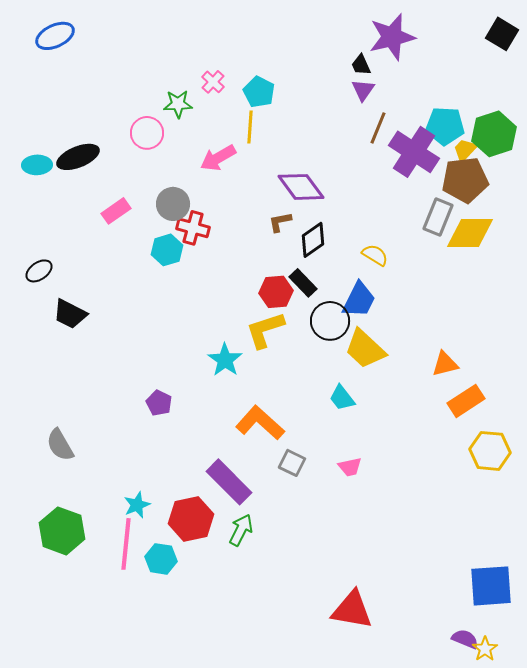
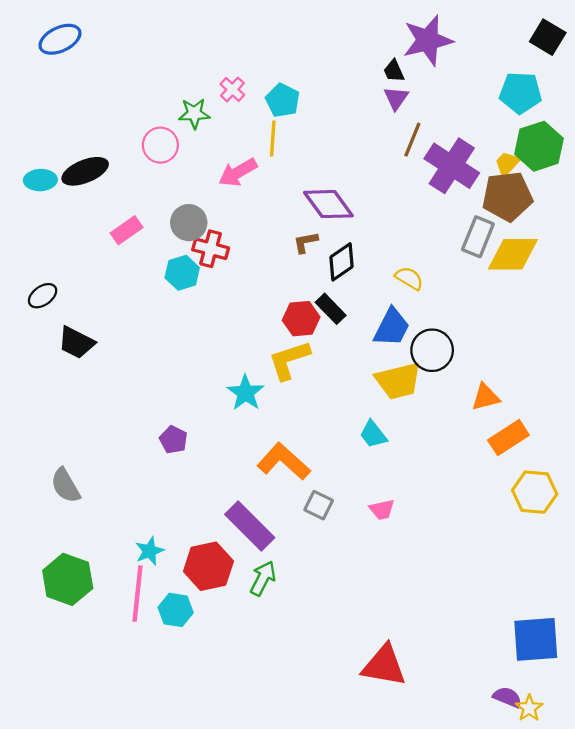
cyan pentagon: (445, 126) -> (520, 93), moved
black circle: (330, 321) -> (432, 350), moved
yellow trapezoid: (365, 349) -> (398, 381), turned -57

